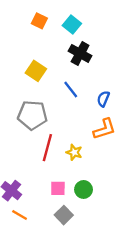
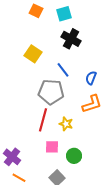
cyan square: (72, 24) -> (64, 14), turned 35
gray pentagon: (32, 115) -> (51, 92), moved
pink square: (58, 188) -> (52, 147), moved

